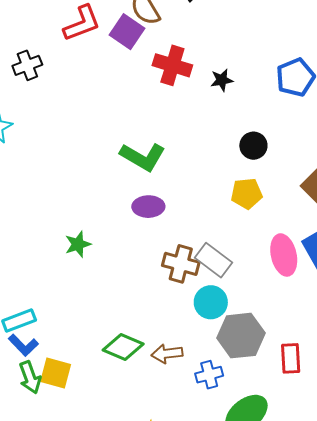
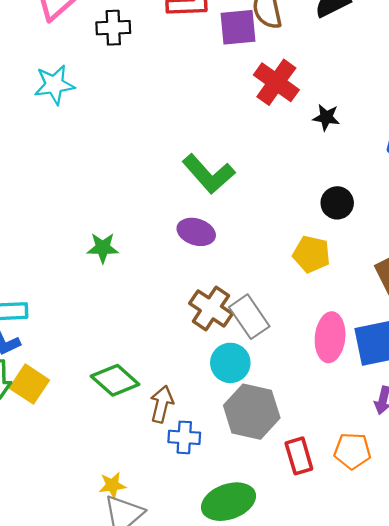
purple square: (127, 32) -> (238, 27), turned 32
brown arrow: (167, 354) -> (162, 404), turned 92
red rectangle: (291, 358) -> (299, 456), turned -32
blue cross: (209, 375) -> (184, 437), moved

